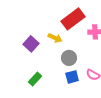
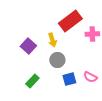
yellow arrow: (55, 38) -> (52, 40), turned 48
gray circle: (69, 58) -> (57, 60), moved

